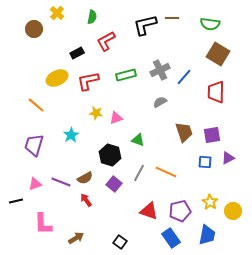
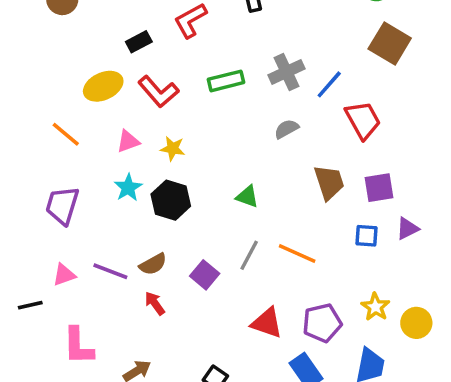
red L-shape: (88, 81) -> (158, 92), turned -120
red trapezoid: (216, 92) -> (363, 120), moved, turned 150
pink triangle: (116, 118) -> (128, 141), moved
black hexagon: (110, 155) -> (171, 200), moved

